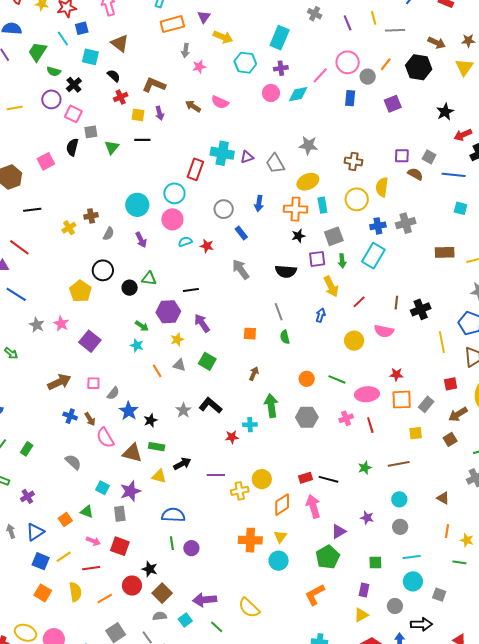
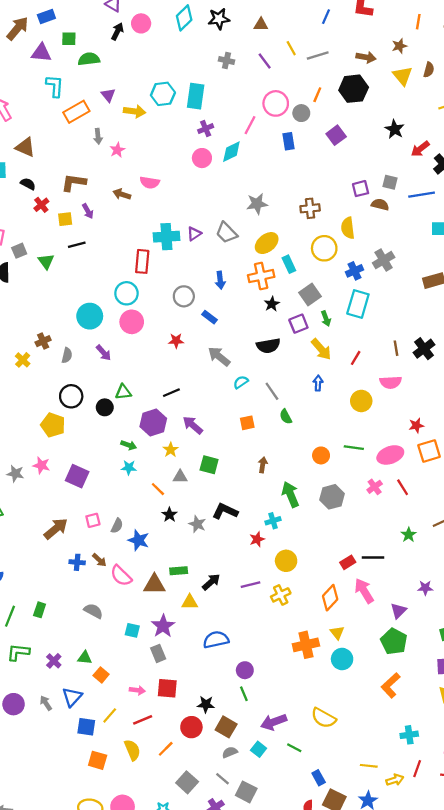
cyan hexagon: (245, 63) -> (163, 94), moved
cyan semicircle: (185, 242) -> (241, 382), moved
black star: (150, 420) -> (169, 515), moved
yellow circle: (262, 479) -> (286, 561), moved
green triangle: (87, 512) -> (85, 658), moved
green line: (172, 543) -> (244, 694), moved

